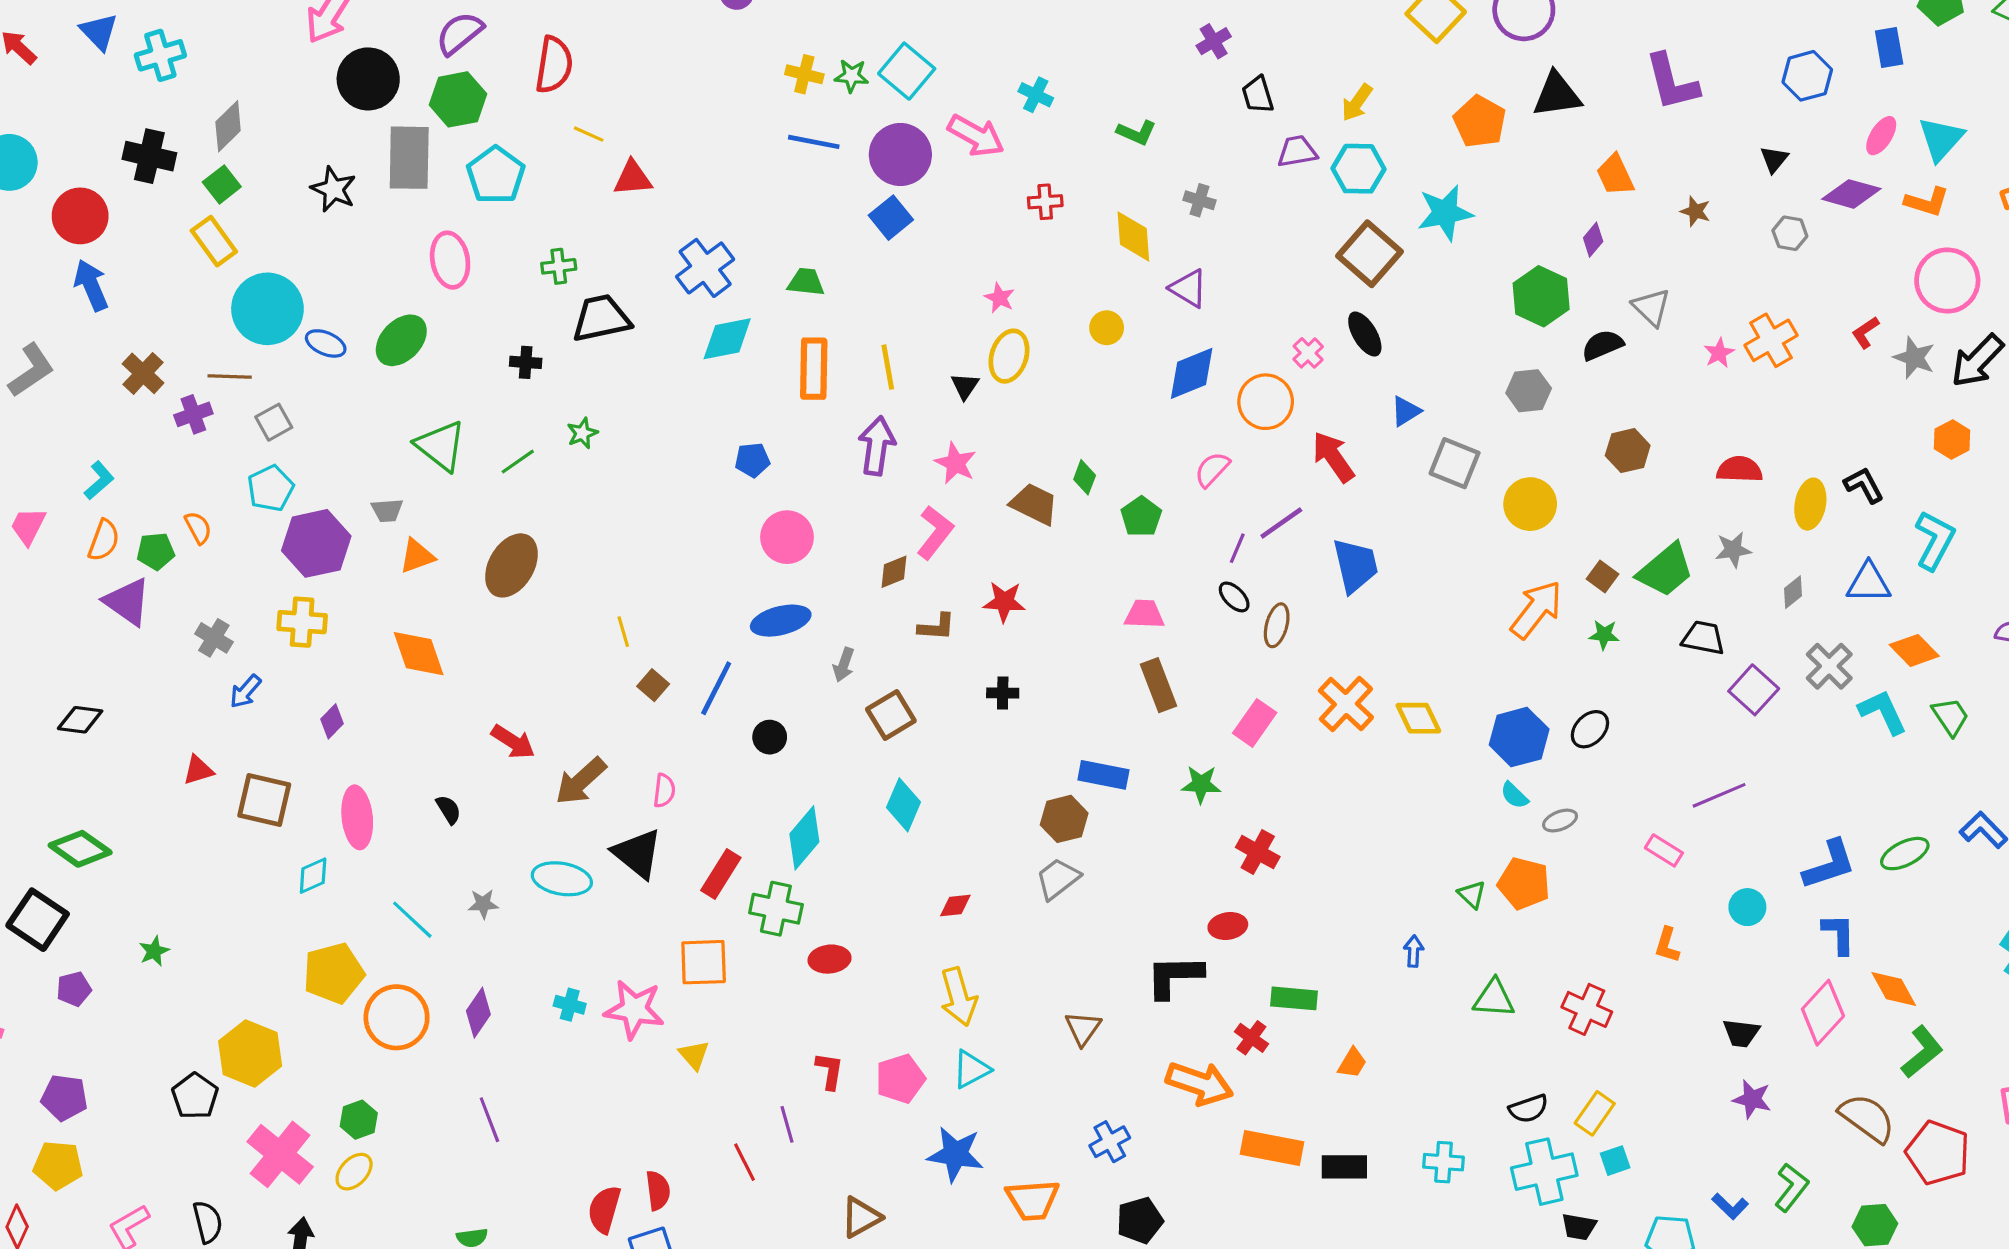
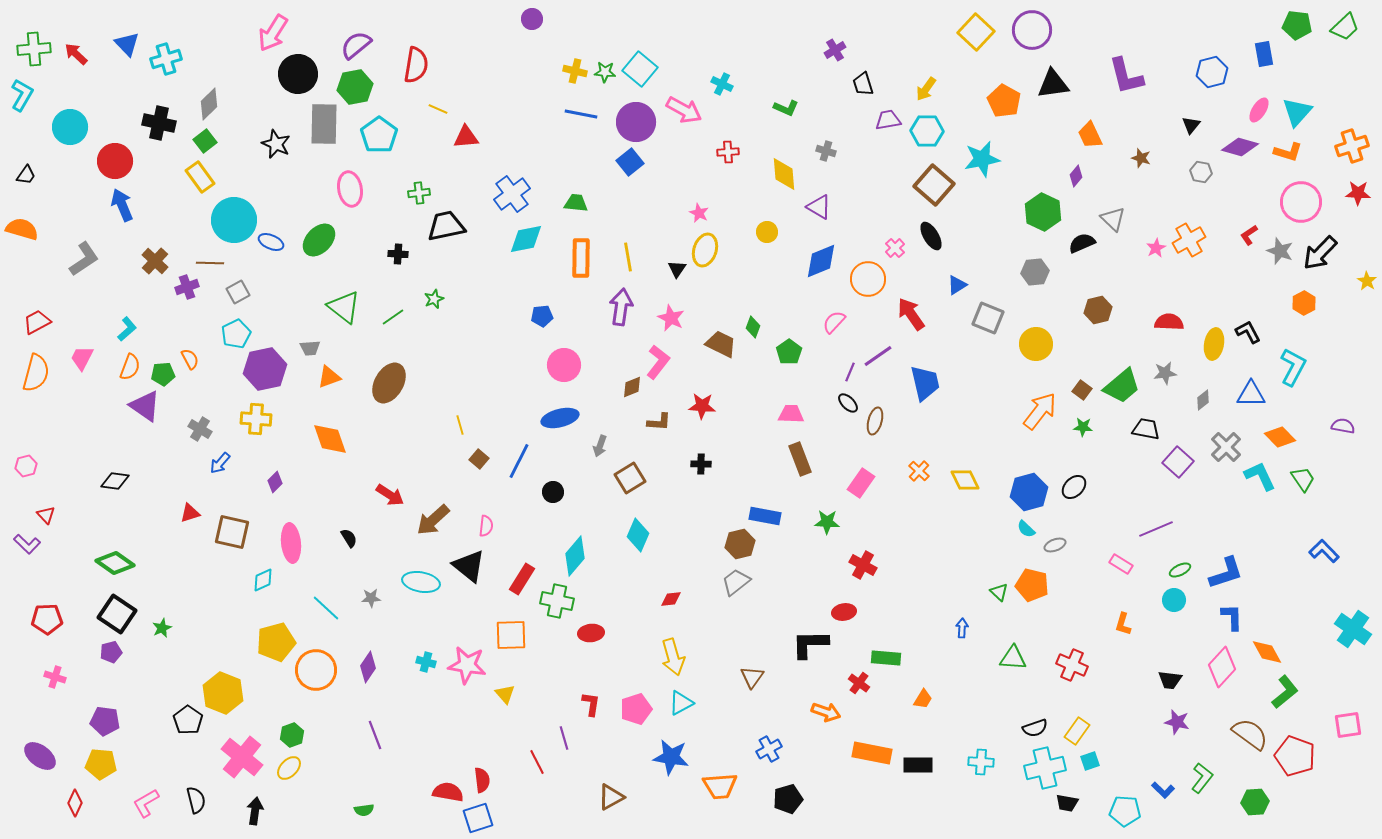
orange cross: (1346, 704) -> (919, 471), size x0.6
green ellipse: (1905, 854) -> (1180, 570), moved, size x0.7
black square: (38, 920) -> (117, 614), moved
orange arrow: (1199, 1083) -> (826, 712), size x0.7
red semicircle: (604, 1209) -> (448, 792), turned 84

